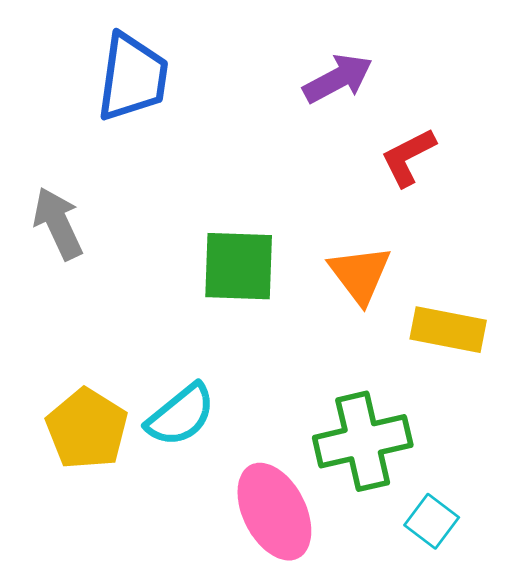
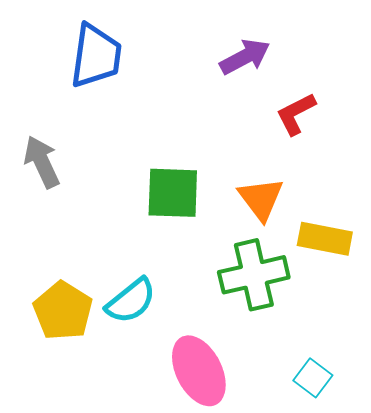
green cross: (363, 441) -> (254, 275), moved

